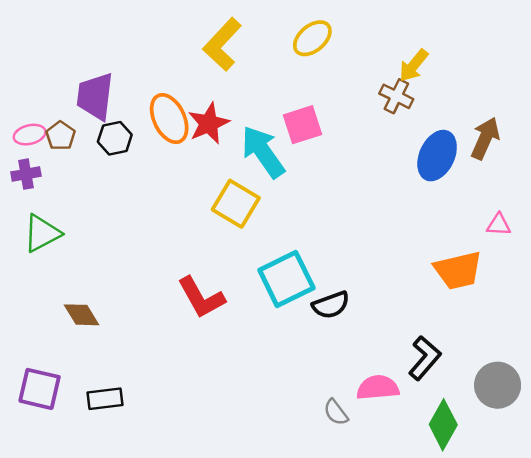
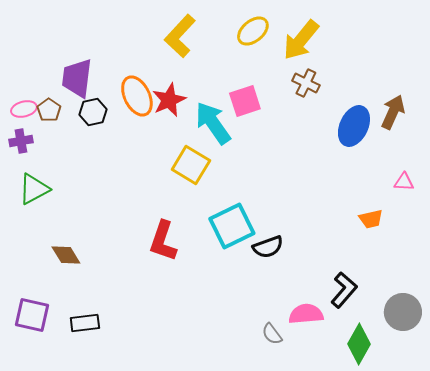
yellow arrow: (414, 65) -> (301, 40), moved, size x1.5
brown cross: (396, 96) -> (306, 83), moved
orange trapezoid: (458, 270) -> (371, 219), size x0.6
red L-shape: (201, 298) -> (163, 241), turned 48

